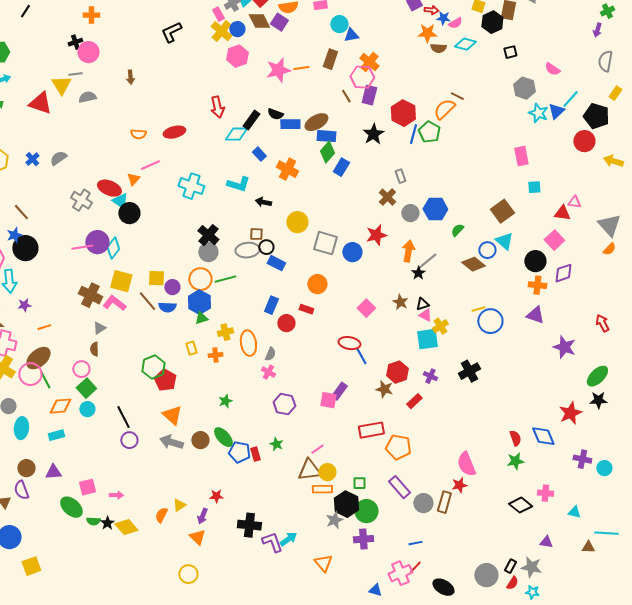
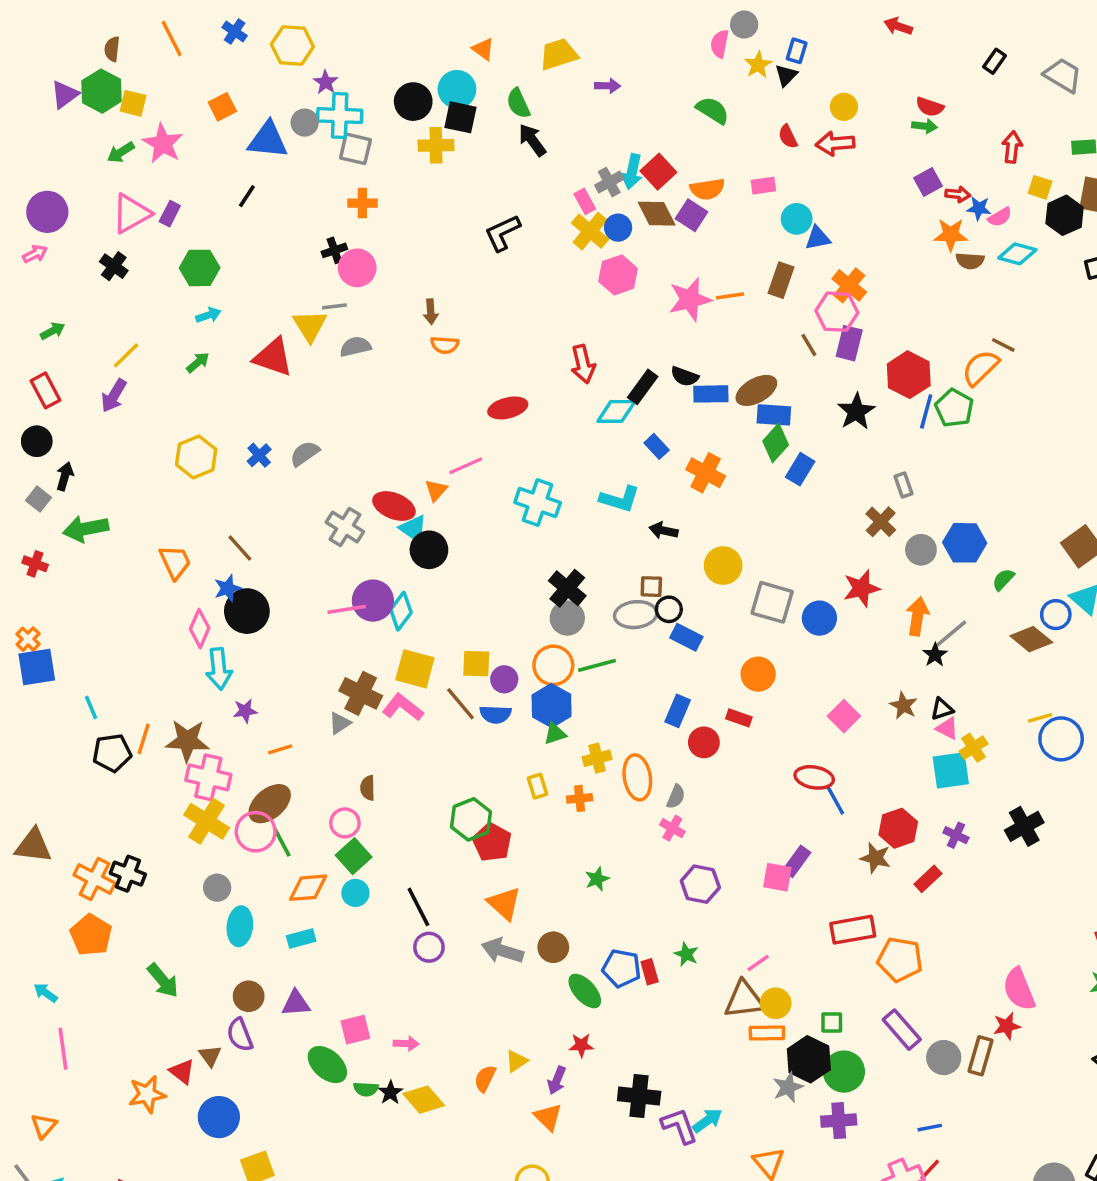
orange semicircle: (138, 134) -> (445, 345), moved
gray triangle: (99, 328) -> (340, 723), moved
green ellipse: (223, 437) -> (585, 991), moved

